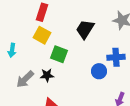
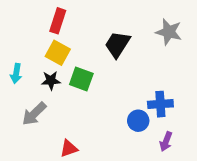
blue cross: (116, 57) -> (160, 104), moved
blue circle: (99, 71) -> (138, 121), moved
black star: (47, 75) -> (51, 80), moved

